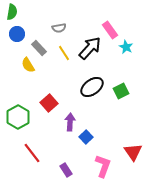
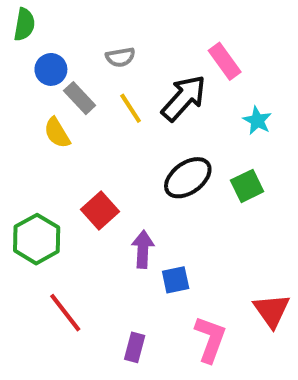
blue circle: (17, 34) -> (51, 69), moved
cyan star: (126, 47) -> (257, 121), moved
blue square: (86, 137) -> (176, 280), turned 32
purple rectangle: (66, 170) -> (135, 347), turned 48

